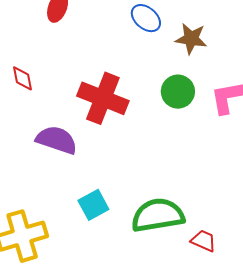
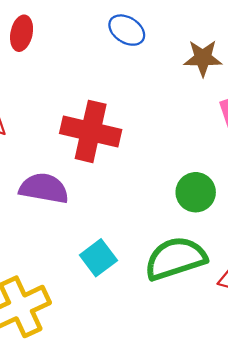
brown star: (191, 39) -> (203, 58), moved
green circle: (178, 92) -> (196, 192), moved

